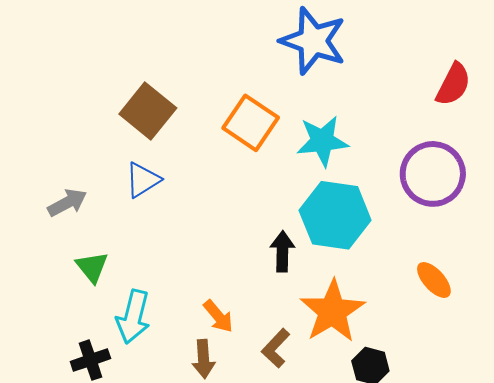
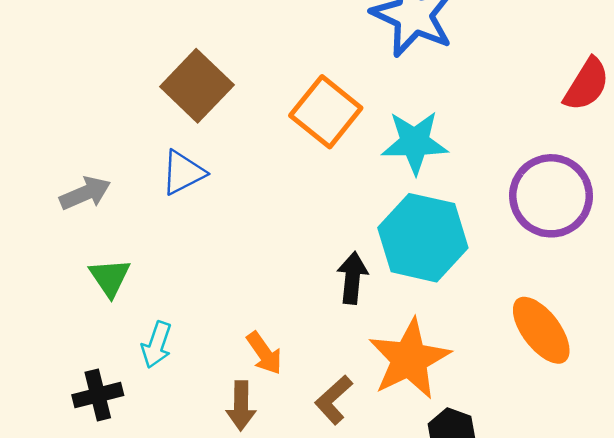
orange ellipse: (434, 280) -> (541, 330), size x1.4
cyan arrow: (133, 317) -> (157, 345), size x0.7

